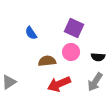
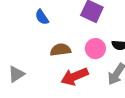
pink circle: (71, 52) -> (95, 49), moved

